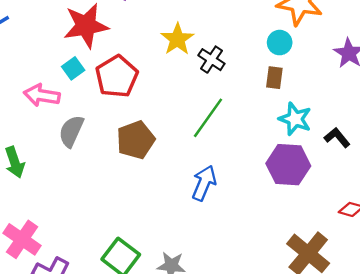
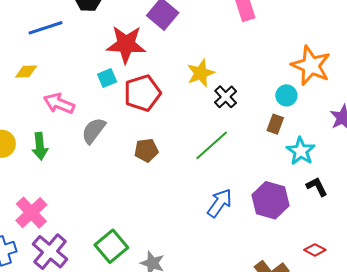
pink arrow: (42, 95) -> (59, 103), moved
cyan star: (295, 119) -> (301, 151), moved
brown pentagon: (136, 140) -> (146, 150), size x0.7
blue arrow: (204, 183) -> (220, 203), moved

